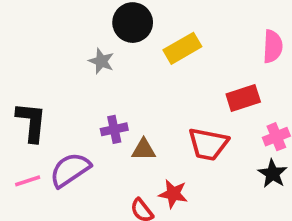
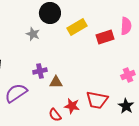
red rectangle: (243, 98) -> (105, 37), moved
red trapezoid: (208, 144) -> (97, 100), moved
black star: (273, 174) -> (126, 106), moved

